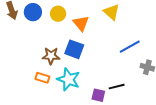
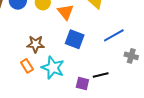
blue square: (74, 49) -> (75, 39), moved
orange rectangle: (42, 78) -> (27, 66), turned 40

